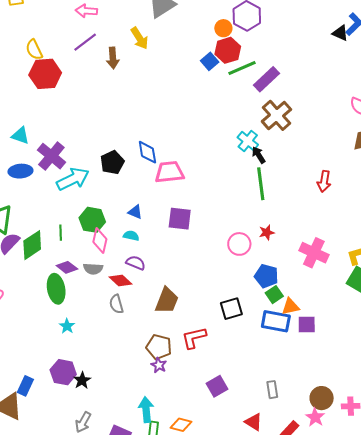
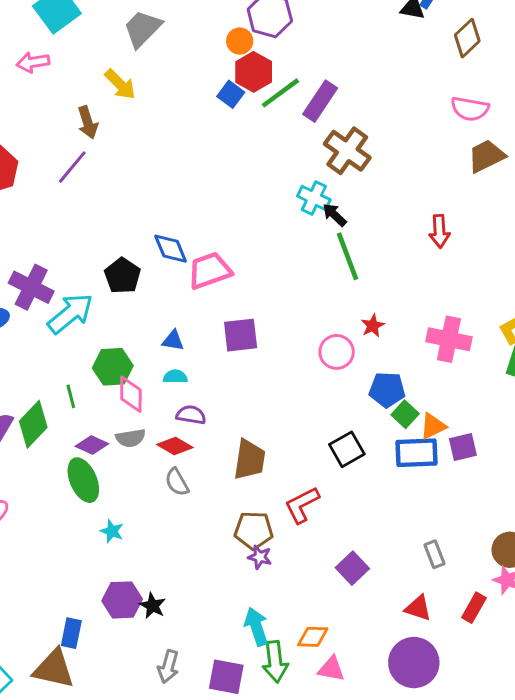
purple line: (85, 42) -> (72, 167), moved

